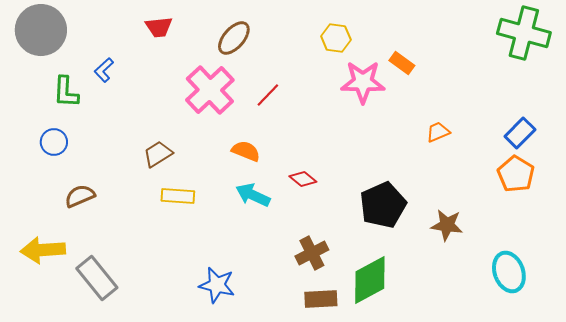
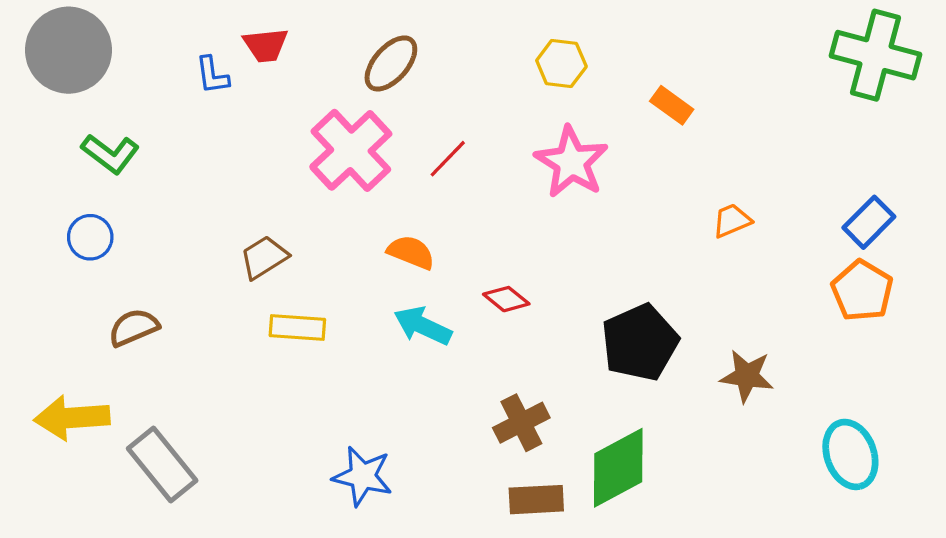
blue L-shape: (104, 70) -> (212, 75), moved, turned -55
pink star: (363, 82) -> (571, 162), moved, turned 30
green L-shape: (66, 92) -> (110, 154), turned -56

